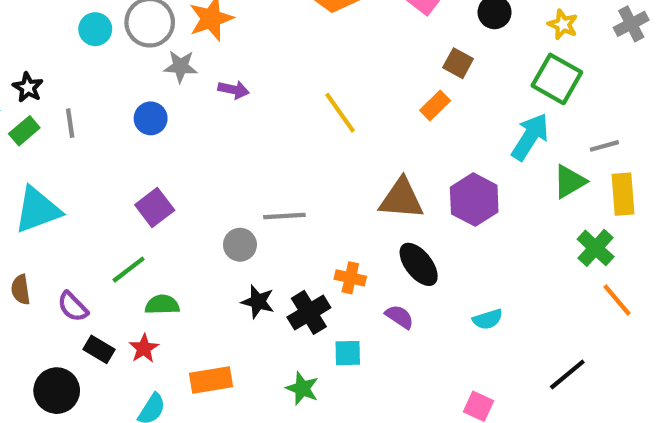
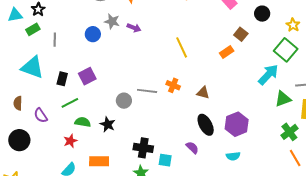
gray star: (181, 66) -> (112, 21), moved
gray line: (70, 123) -> (55, 40), moved
brown triangle: (401, 199) -> (203, 93), size x0.6
purple hexagon: (474, 200) -> (237, 124), moved
cyan triangle: (37, 210) -> (32, 67), turned 30
orange cross: (350, 278) -> (173, 85), moved
black star: (258, 302) -> (108, 124), moved
black cross: (309, 312) -> (143, 148), moved, turned 30
black rectangle: (99, 349) -> (62, 79), moved, turned 64
black circle: (57, 391) -> (19, 140), moved

